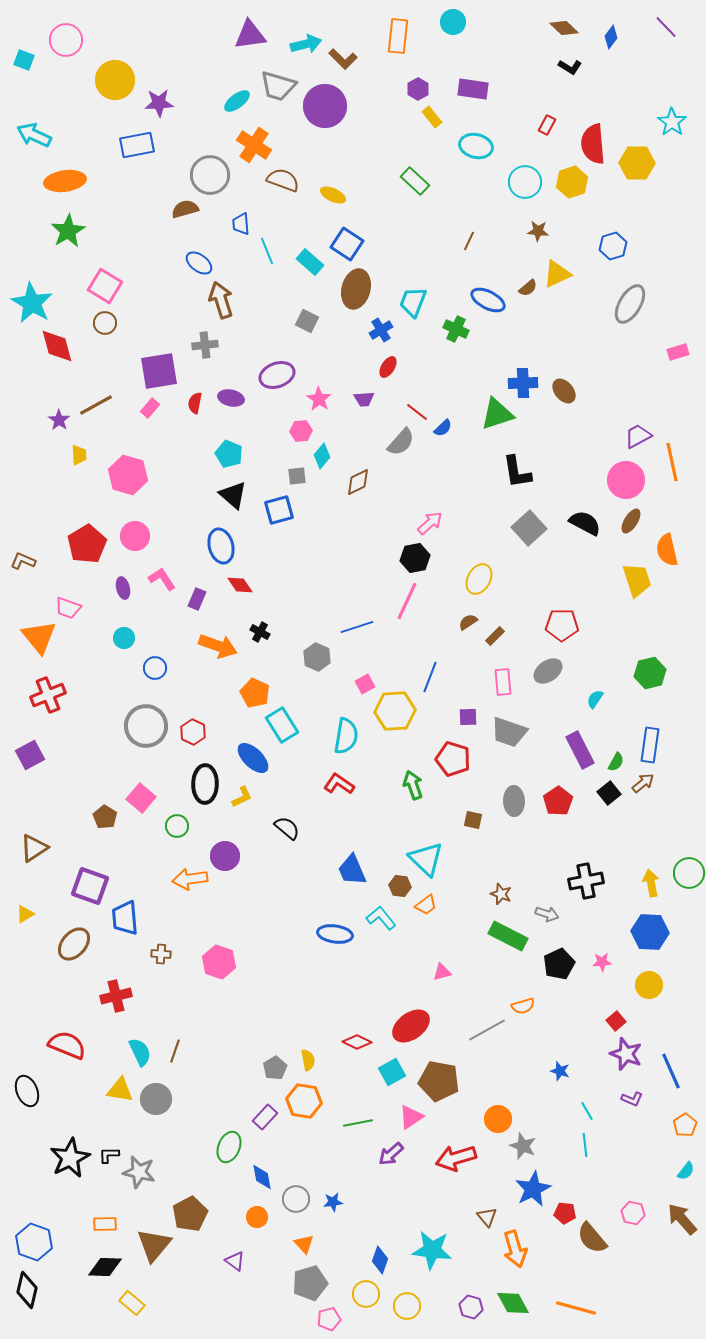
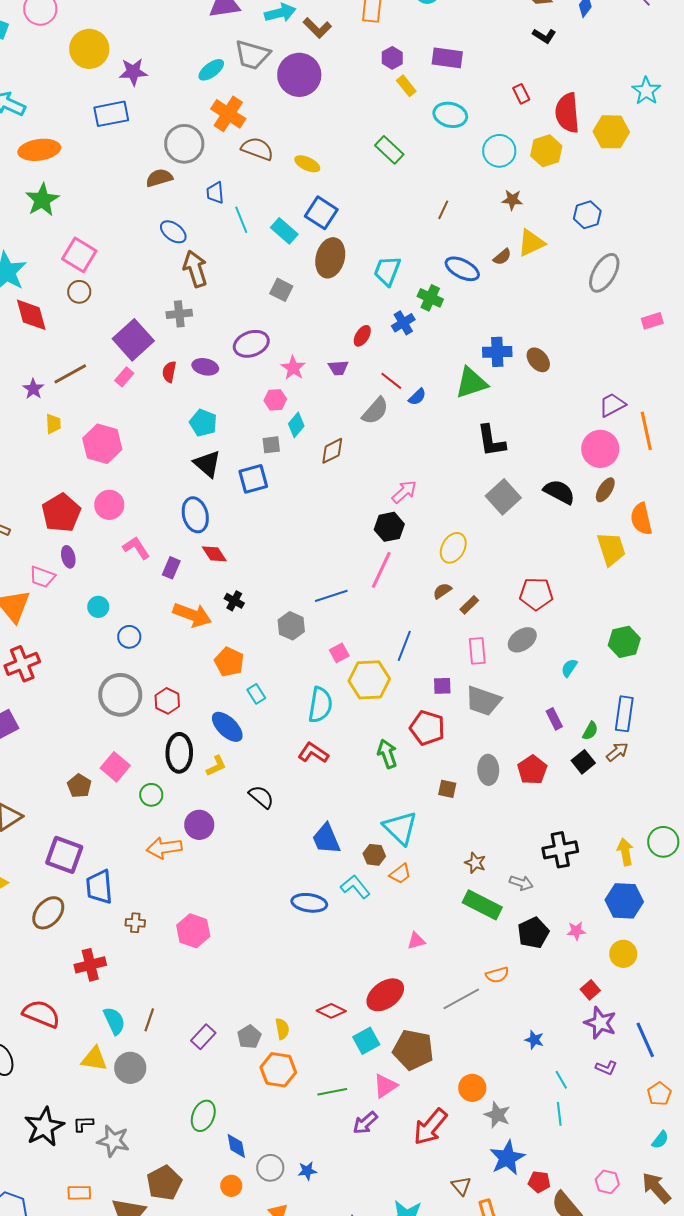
red rectangle: (547, 125) -> (521, 94), turned -54
blue cross: (381, 330) -> (403, 323), moved
purple square: (159, 371) -> (133, 340), turned -33
purple ellipse: (123, 588) -> (68, 557), moved
cyan rectangle: (282, 725) -> (256, 694), size x0.6
purple rectangle: (580, 750) -> (554, 719), size x0.6
purple rectangle: (265, 1117) -> (203, 1037), moved
red arrow: (456, 1158) -> (430, 1127), turned -33

